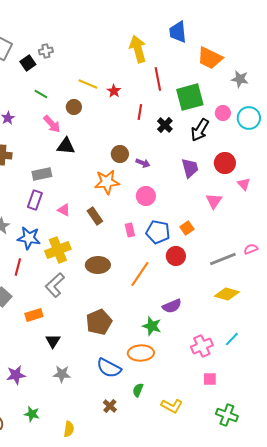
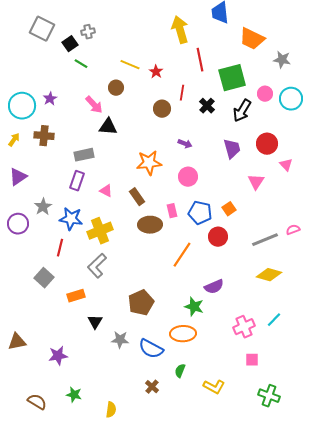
green line: (41, 94) -> (81, 64), moved
brown circle: (120, 154) -> (162, 109), moved
brown ellipse: (98, 265) -> (150, 225), moved
gray star: (62, 374) -> (120, 340), moved

